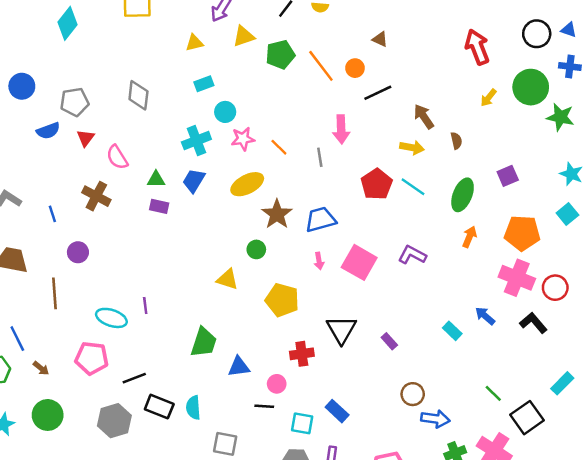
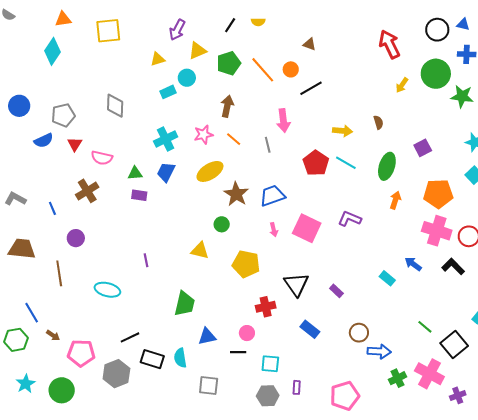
cyan circle: (225, 112) -> (187, 78), moved
brown arrow: (424, 117) -> (227, 106), moved, turned 50
pink semicircle: (117, 157) -> (102, 158), turned -40
brown cross: (96, 196) -> (87, 191), turned 35
purple line: (145, 306) -> (146, 260), moved
pink pentagon: (92, 358) -> (81, 353), moved
blue triangle: (239, 367) -> (207, 337), moved
blue rectangle: (337, 411) -> (310, 329), moved
green circle: (48, 415) -> (62, 390), moved

